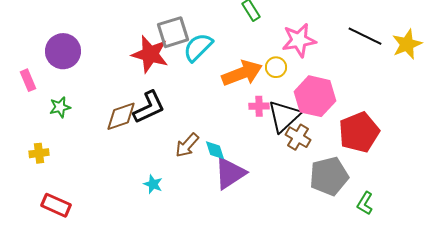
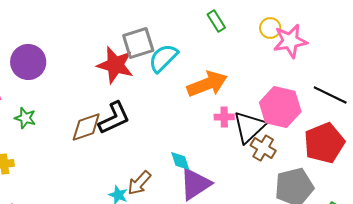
black line: (365, 36) -> (330, 95), moved
pink star: (299, 40) -> (290, 41), moved
yellow circle: (276, 67) -> (270, 28), moved
green star: (60, 107) -> (25, 118), turned 30
brown arrow: (187, 145) -> (139, 183), moved

